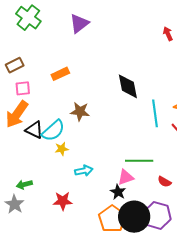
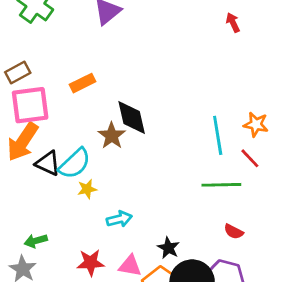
black diamond: (128, 86) -> (132, 118), moved
pink square: (23, 88) -> (30, 105), size x1.8
brown star: (80, 112) -> (112, 136), turned 30
green line: (139, 161) -> (221, 185), moved
pink triangle: (126, 177) -> (130, 266), moved, turned 30

